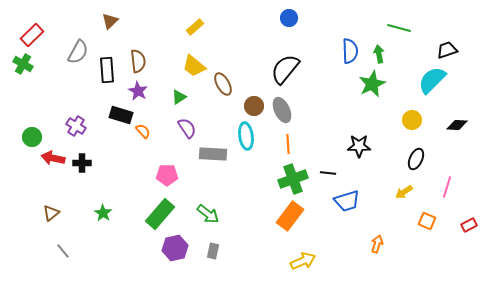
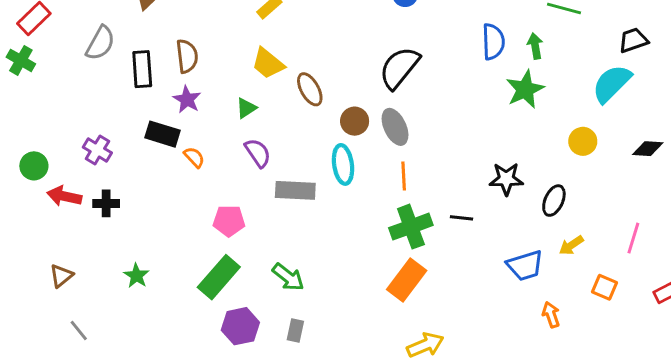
black ellipse: (416, 159) -> (554, 201), moved
blue trapezoid: (347, 201) -> (525, 266), moved
orange arrow: (377, 244) -> (551, 315), moved, turned -36

